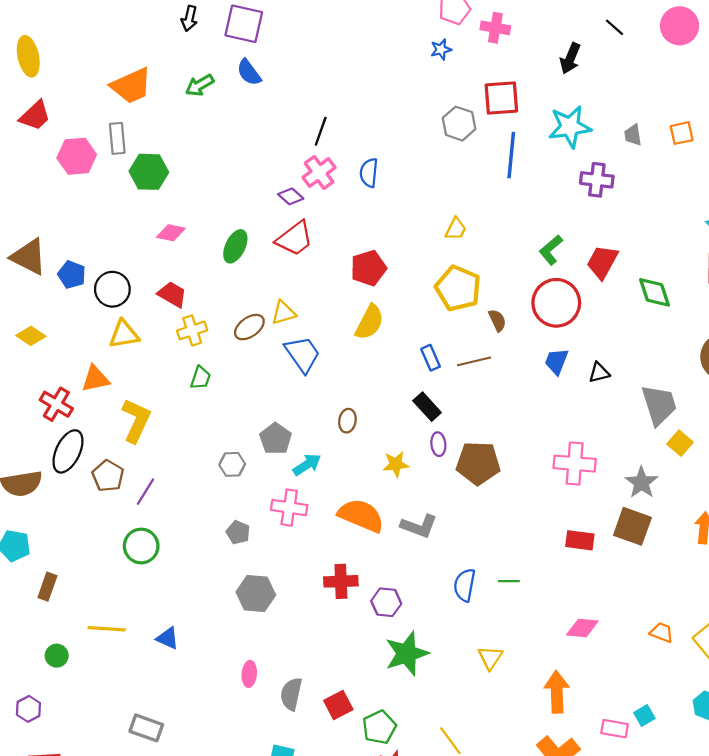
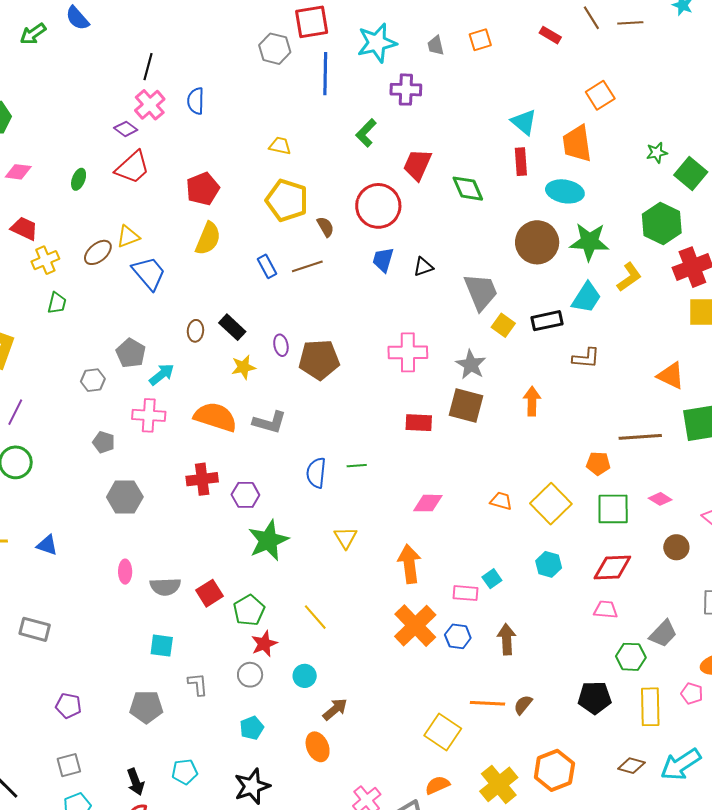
yellow trapezoid: (456, 229) -> (280, 146), turned -100
green ellipse: (235, 246) -> (79, 179), size x0.7
green L-shape: (551, 250) -> (366, 133), moved
black rectangle: (427, 407) -> (232, 327), moved
gray semicircle: (291, 694) -> (165, 587), turned -100

